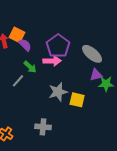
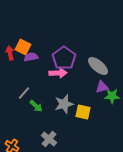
purple semicircle: (25, 45) -> (31, 57), turned -56
green arrow: (30, 67) -> (36, 106), moved
gray cross: (43, 127) -> (49, 139), turned 35

